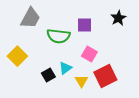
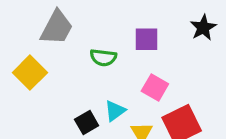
green semicircle: (58, 36) -> (103, 58), size x0.7
yellow square: (17, 56) -> (30, 73), moved

